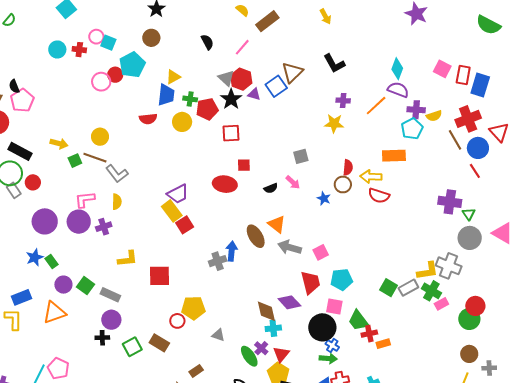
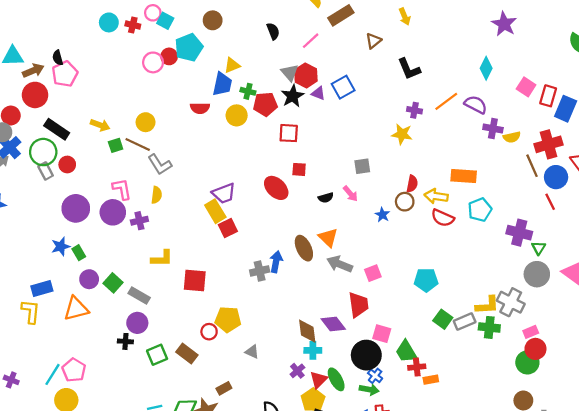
cyan diamond: (397, 69) -> (486, 68), moved
brown triangle: (292, 72) -> (373, 41), moved, size x0.7
orange line: (376, 106) -> (446, 101), moved
cyan pentagon: (412, 129) -> (480, 210), moved
red ellipse: (225, 184) -> (276, 188), turned 30
pink L-shape: (85, 200) -> (122, 189), turned 80
cyan pentagon: (342, 279) -> (426, 280), moved
green cross: (431, 291) -> (489, 327), turned -30
pink rectangle: (441, 304) -> (531, 332), moved
green ellipse: (249, 356) -> (336, 379), moved

